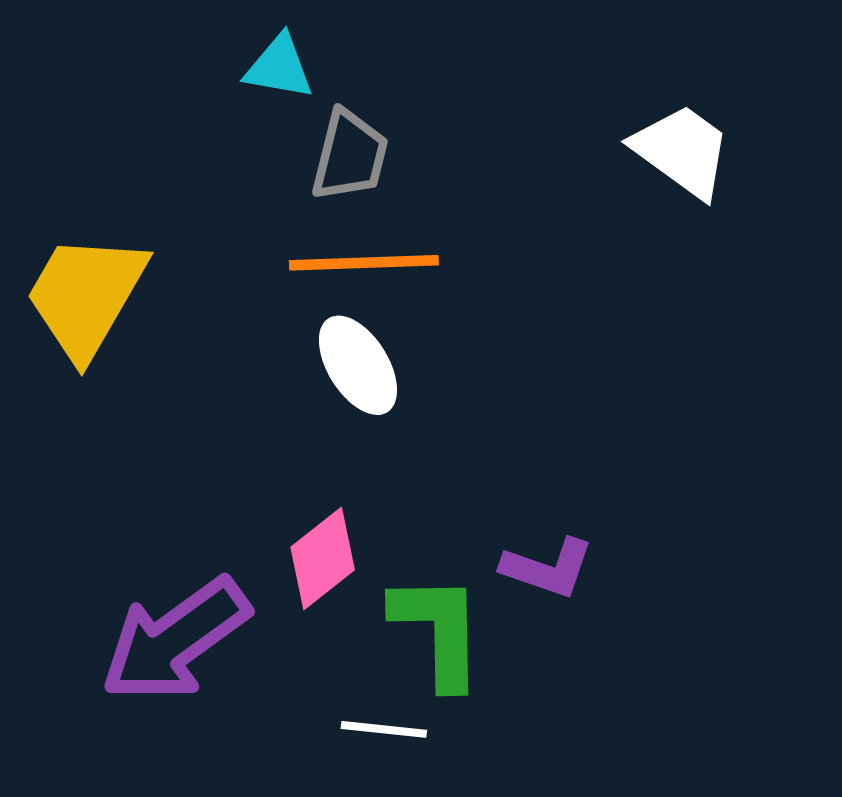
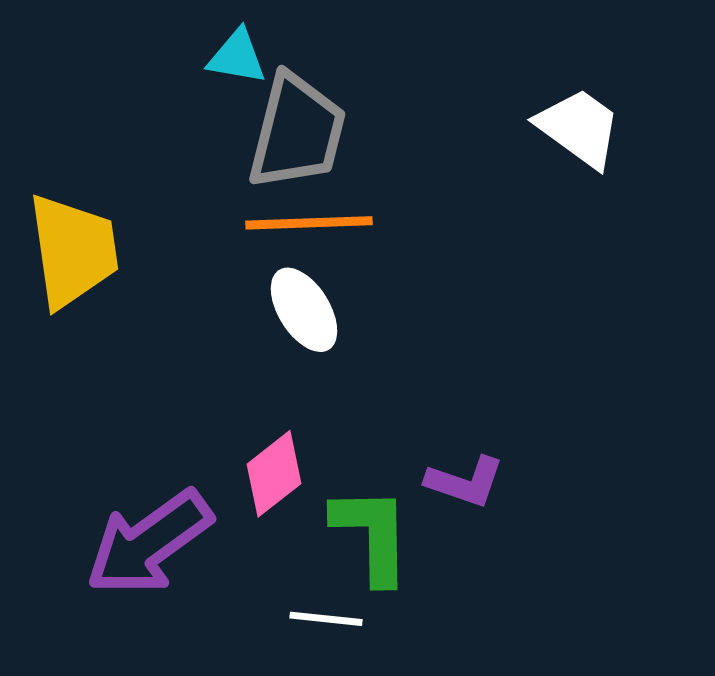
gray trapezoid: (350, 156) -> (297, 132), size x1.5
yellow trapezoid: (86, 296) -> (73, 251), turned 142

